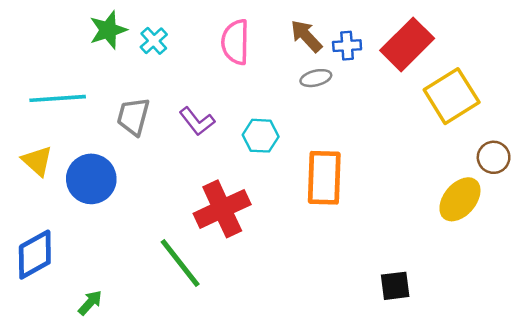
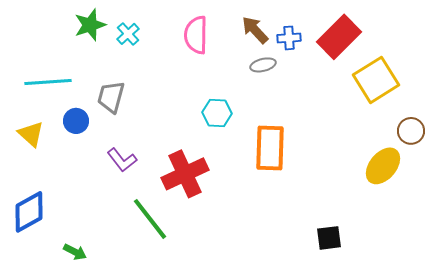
purple L-shape: (197, 121) -> (122, 160), moved
blue circle: (91, 179) -> (76, 121), moved, size x0.6
green arrow: (90, 303) -> (75, 252), turned 75

